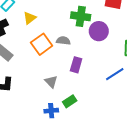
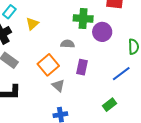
orange square: (42, 44) -> (48, 65), moved
green rectangle: (70, 101) -> (110, 105), moved

